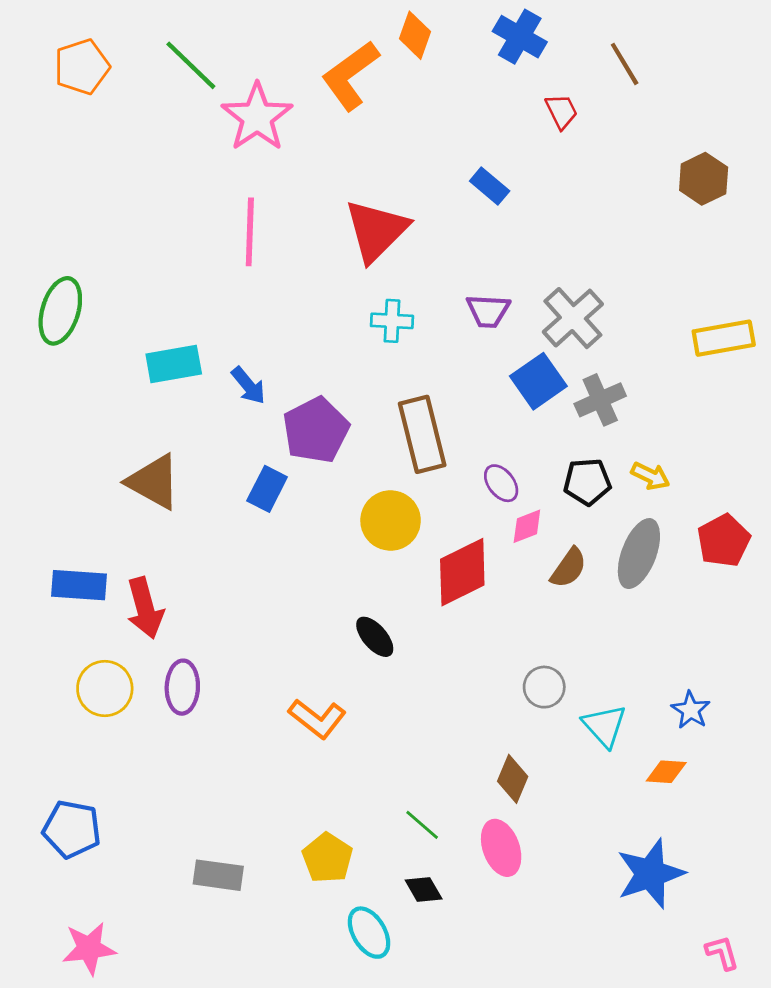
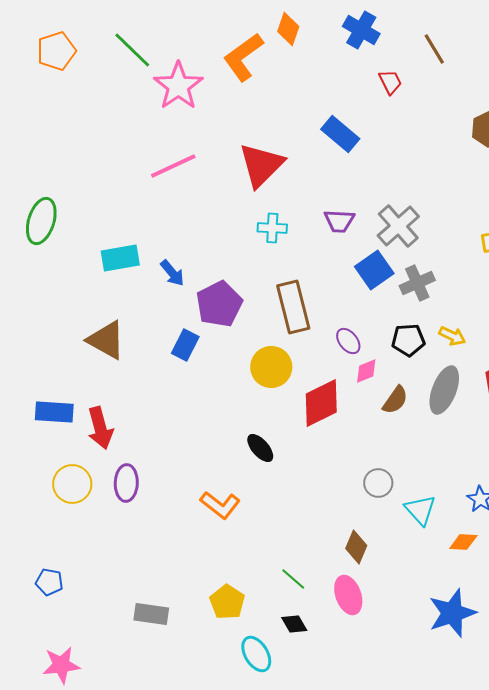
blue rectangle: (490, 186) -> (340, 134), size x1.4
pink line: (250, 232) -> (173, 166), turned 63
blue pentagon: (72, 829) -> (49, 582), size x0.7

